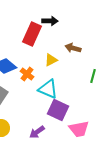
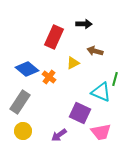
black arrow: (50, 21) -> (84, 24), moved
cyan triangle: (48, 89) -> (101, 92), moved

